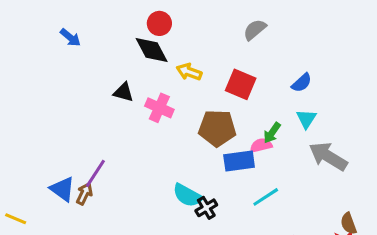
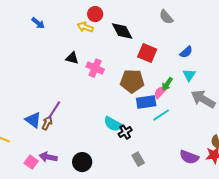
gray semicircle: (255, 30) -> (166, 17), moved, turned -91
black diamond: (152, 50) -> (122, 31), moved
yellow arrow: (189, 72) -> (85, 27), moved
pink semicircle: (261, 145) -> (160, 92), turned -32
cyan line: (266, 197) -> (161, 115), moved

